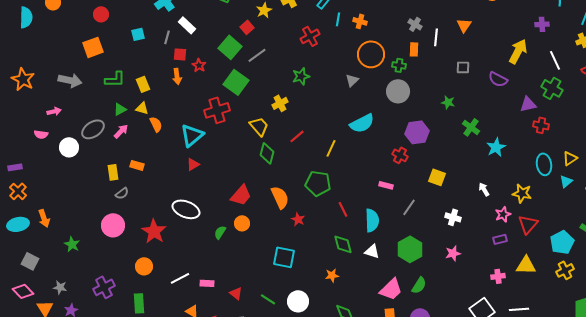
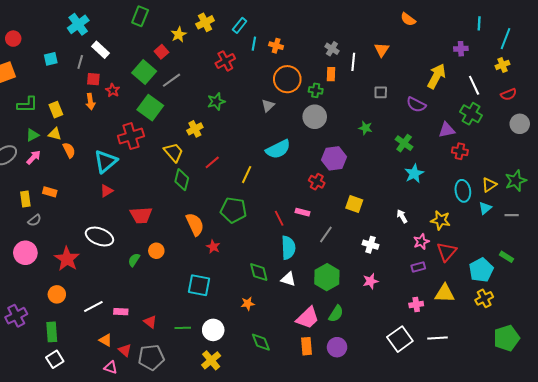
green cross: (471, 127) -> (404, 143), moved
red trapezoid: (241, 195) -> (141, 215), moved, turned 45
red line: (343, 209) -> (279, 218), moved
green line: (268, 299) -> (183, 328), turned -35

